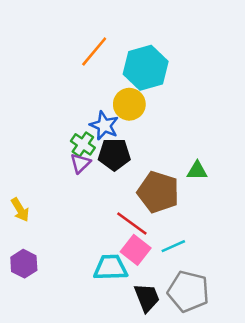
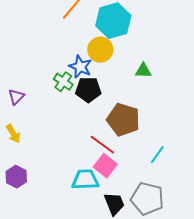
purple triangle: (80, 163) -> (16, 97), moved
green triangle: (197, 171) -> (143, 71), moved
cyan line: (173, 246) -> (157, 155), moved, turned -30

